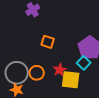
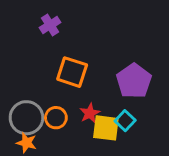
orange square: (48, 42) -> (72, 72), size x1.5
cyan square: (84, 63) -> (125, 121), moved

